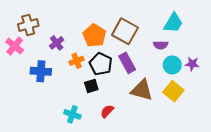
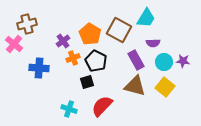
cyan trapezoid: (173, 23) -> (146, 18), moved
purple cross: (57, 43) -> (63, 41), moved
purple rectangle: (127, 63) -> (136, 60), moved
red semicircle: (107, 111) -> (102, 106), size x1.6

